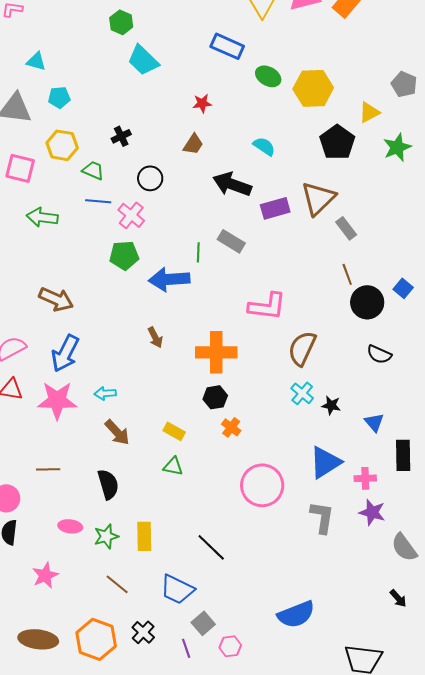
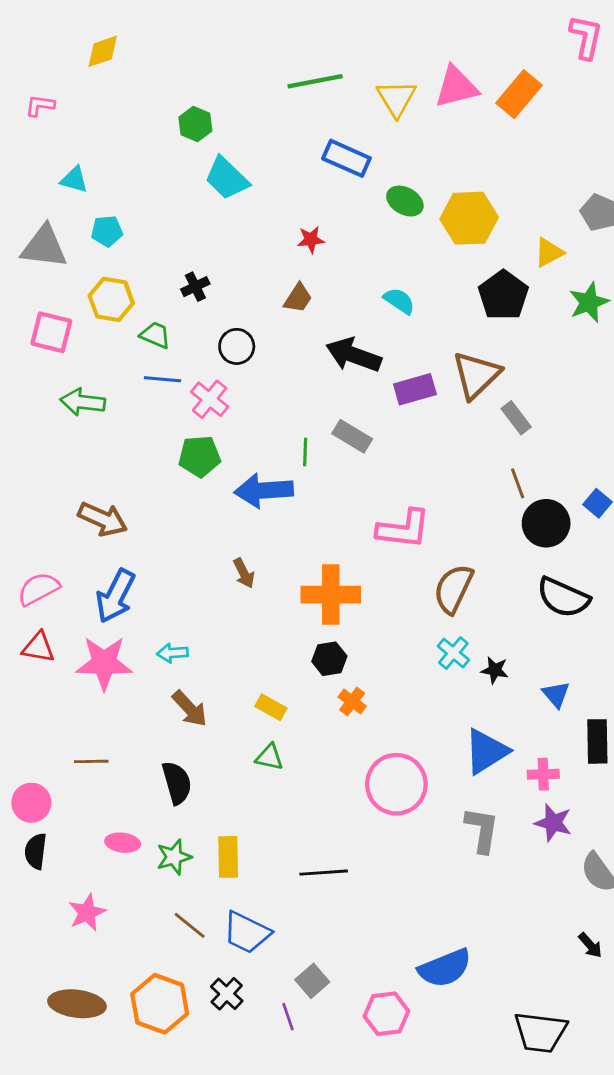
black semicircle: (379, 354) -> (563, 597), size x1.5
black line: (211, 547) -> (324, 873), turned -48
blue trapezoid: (177, 589) -> (247, 932), moved
pink hexagon: (230, 646) -> (386, 1014), moved, size x1.4

